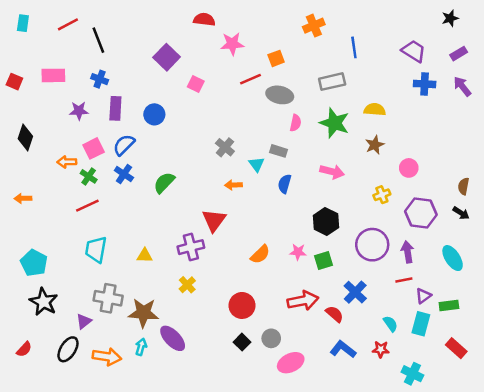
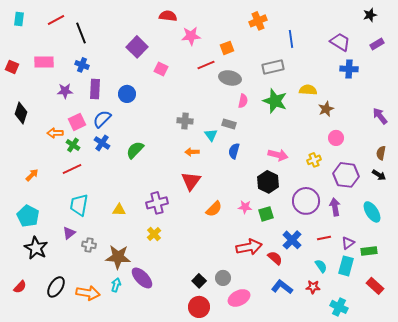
purple arrow: (462, 86) -> (380, 116), moved
brown star: (375, 145) -> (326, 109), moved
gray cross: (225, 147) -> (185, 121), turned -35
pink arrow: (332, 172) -> (278, 155), moved
orange arrow: (23, 198) -> (32, 175), moved, turned 136
red triangle: (214, 220) -> (191, 181), moved
red line: (404, 280) -> (324, 238), moved
gray cross: (108, 298) -> (89, 245), size x0.6
red circle: (242, 305) -> (199, 307), moved
purple triangle: (84, 321) -> (69, 233), moved

